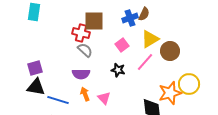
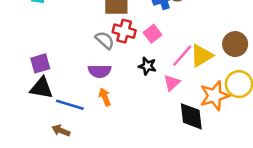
red cross: (81, 33) -> (124, 31), moved
yellow triangle: (150, 39) -> (202, 56), moved
brown circle: (170, 51) -> (235, 44), moved
pink triangle: (104, 98) -> (172, 83), moved, turned 32

